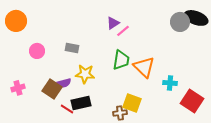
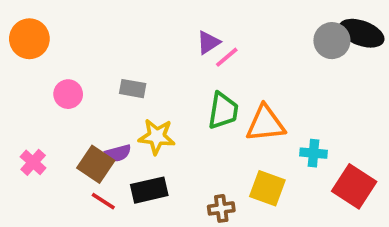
orange triangle: (144, 67) -> (266, 124), turned -50
pink cross: (18, 88) -> (33, 162), turned -32
yellow square: (132, 103) -> (267, 188), moved
red line: (67, 109) -> (103, 201), moved

